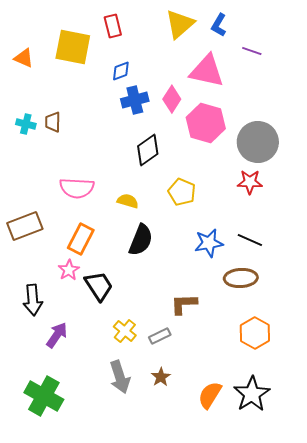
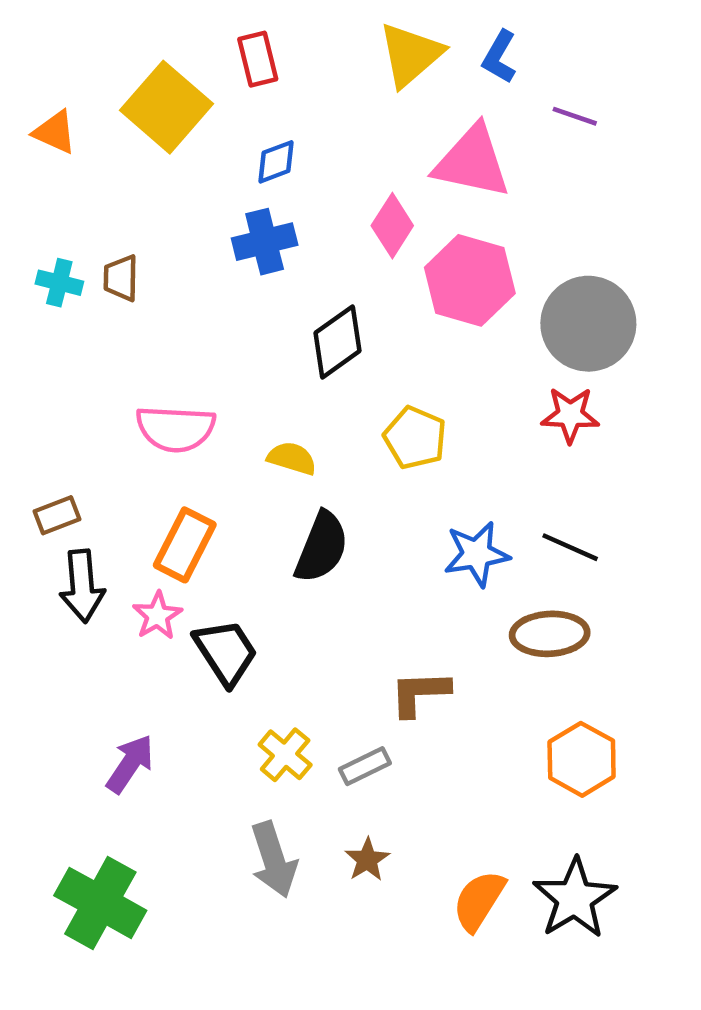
yellow square: (73, 47) -> (166, 107), turned 30
blue cross: (135, 100) -> (265, 242), moved
brown rectangle: (25, 226) -> (57, 515), size x0.6
black arrow: (33, 300) -> (82, 586), moved

